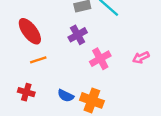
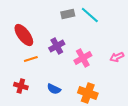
purple cross: (78, 35) -> (57, 46), moved
orange cross: (92, 100) -> (88, 93), moved

